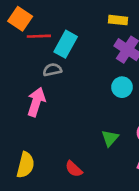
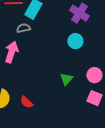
red semicircle: (74, 169) -> (26, 102), moved

